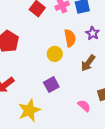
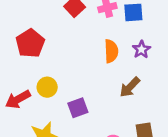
yellow circle: (55, 54) -> (47, 87), moved

